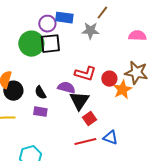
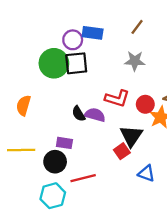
gray star: (90, 31) -> (135, 61), moved
black circle: (13, 91) -> (55, 162), moved
black semicircle: (40, 93) -> (79, 114), moved
black triangle: (79, 101) -> (131, 136), moved
red line: (85, 142) -> (83, 178), moved

